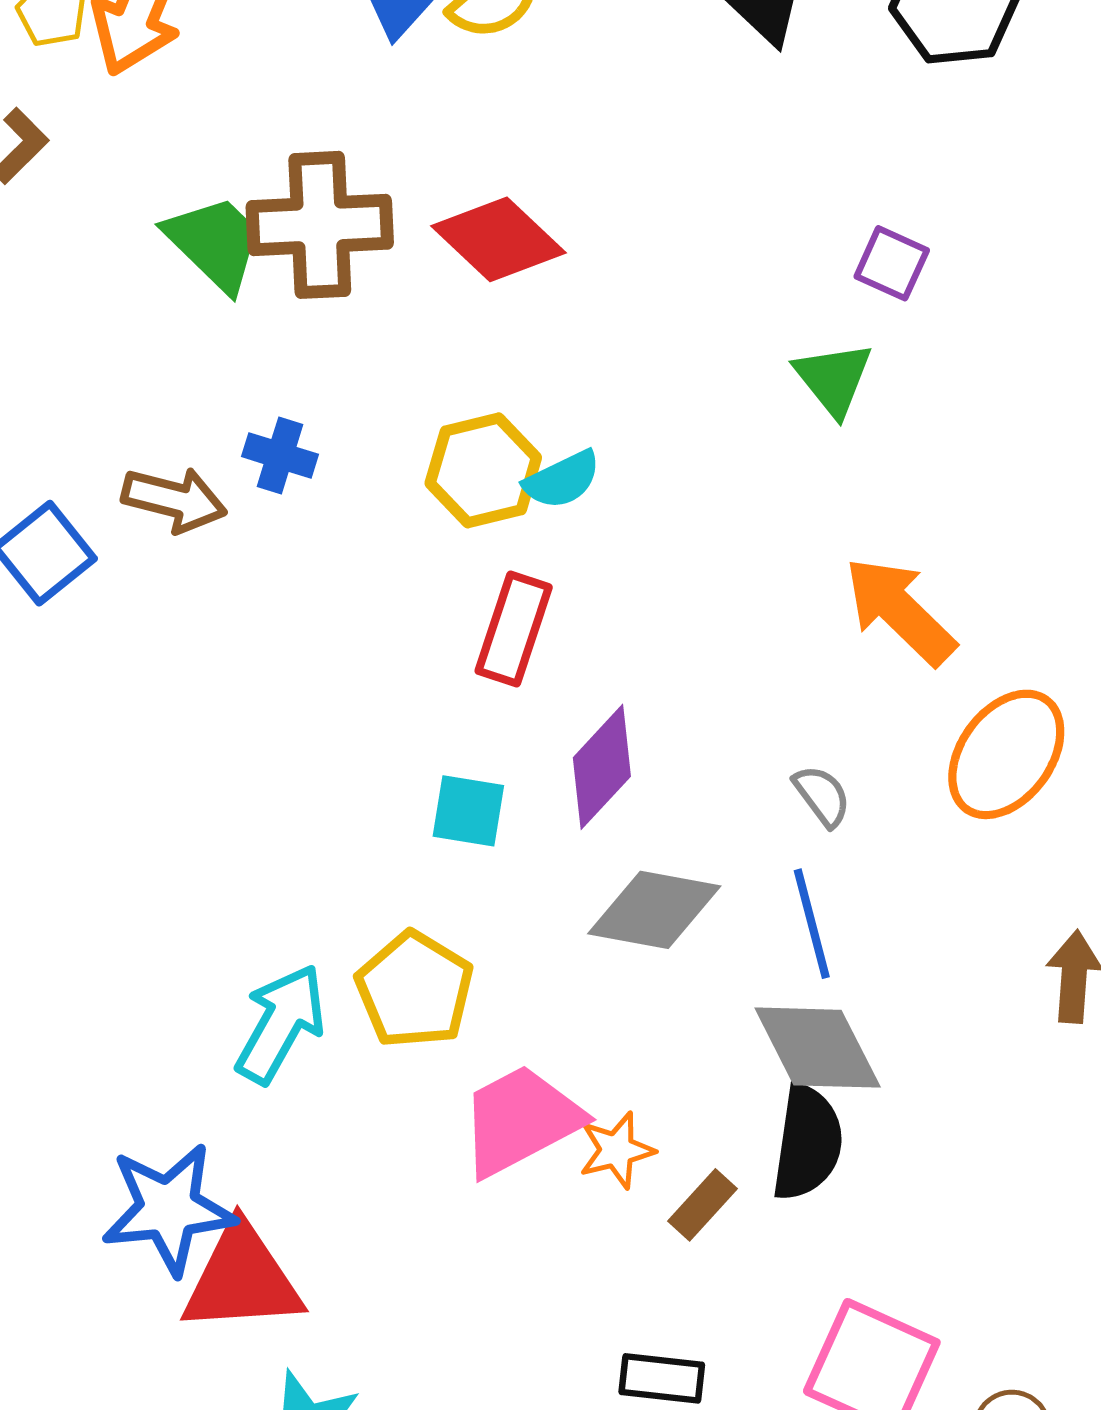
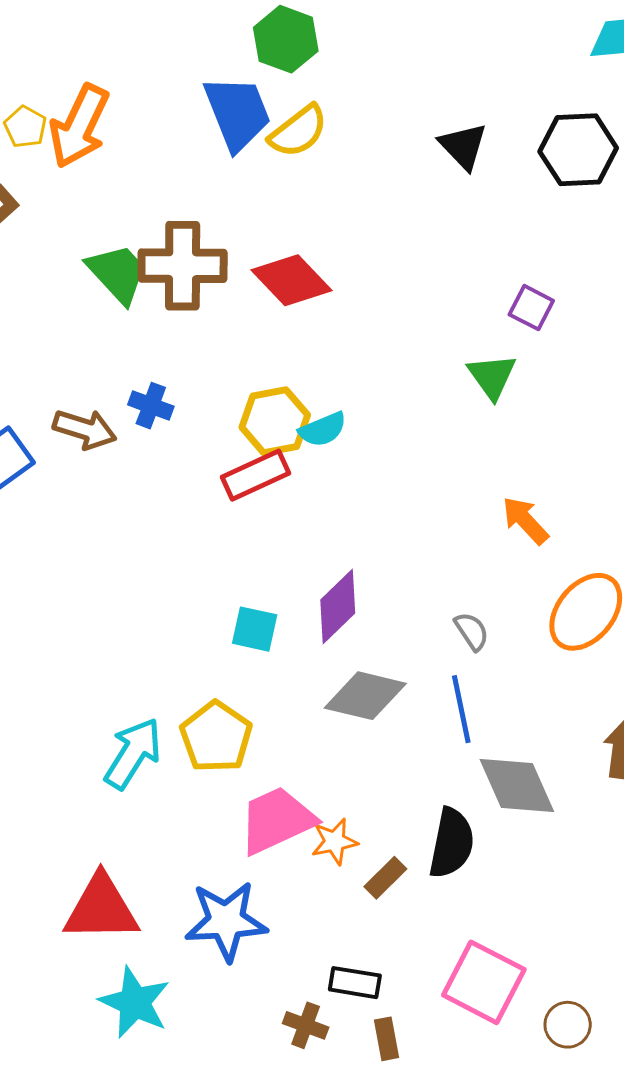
orange arrow: (900, 611) -> (525, 520), size x0.7
red rectangle: (514, 629) -> (255, 475), moved, turned 44
gray diamond: (818, 1048) -> (517, 785), moved
blue star: (169, 1209) -> (226, 921), moved

